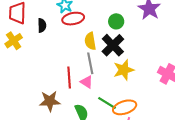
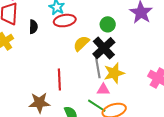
yellow semicircle: (90, 41) -> (81, 43), turned 54
gray line: (90, 63) -> (98, 67), moved
pink triangle: (87, 82) -> (103, 90), moved, turned -32

